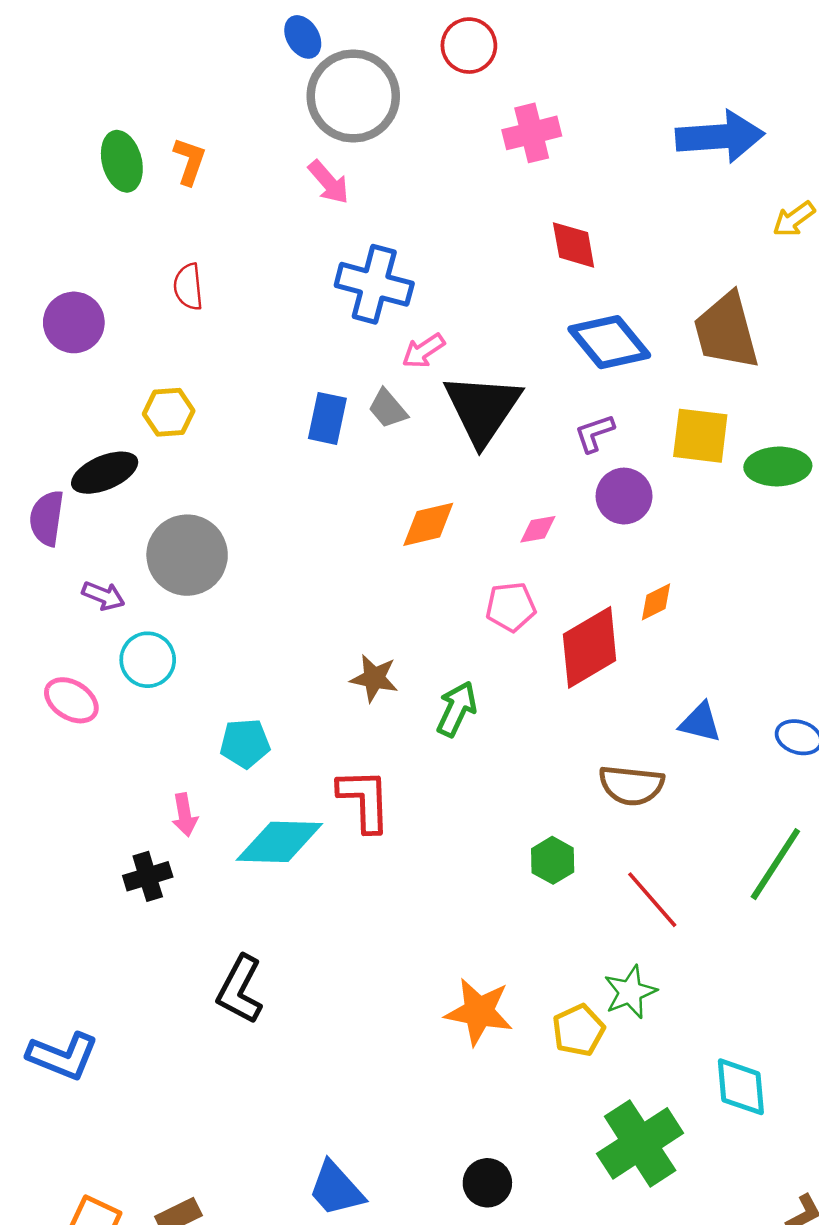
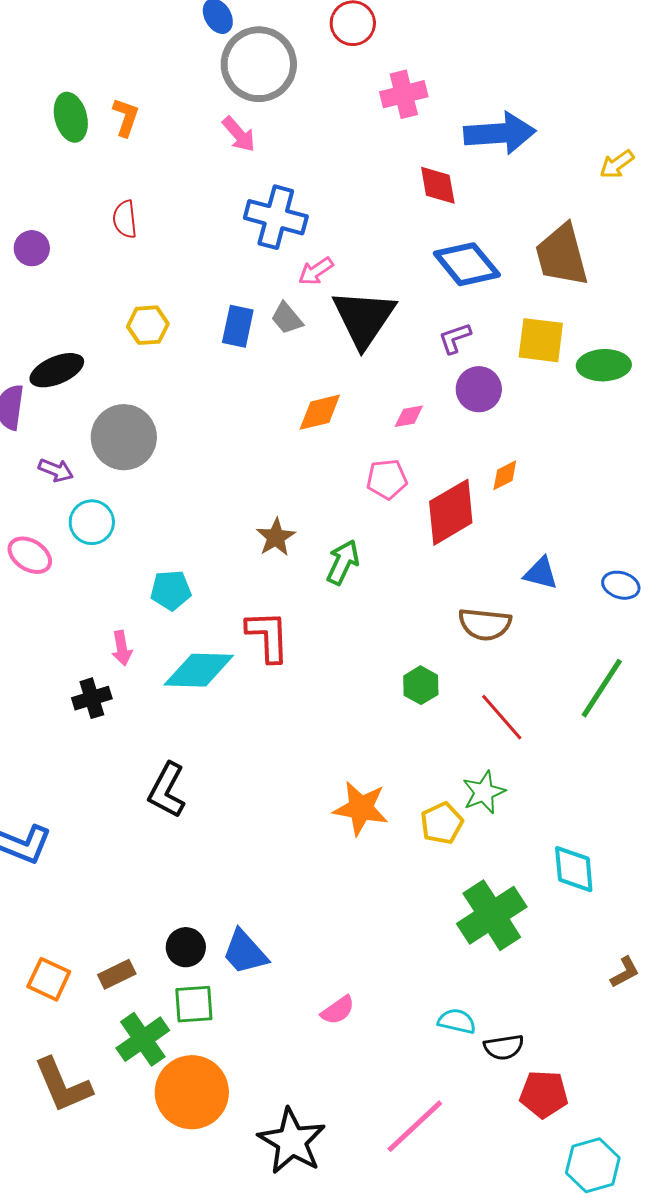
blue arrow: (720, 137) -> (500, 133), moved
purple circle: (74, 322) -> (32, 248), size x0.7
yellow hexagon: (169, 412) -> (148, 325), moved
brown star: (374, 678) -> (276, 537), turned 30
black circle: (487, 1183) -> (186, 947), moved

